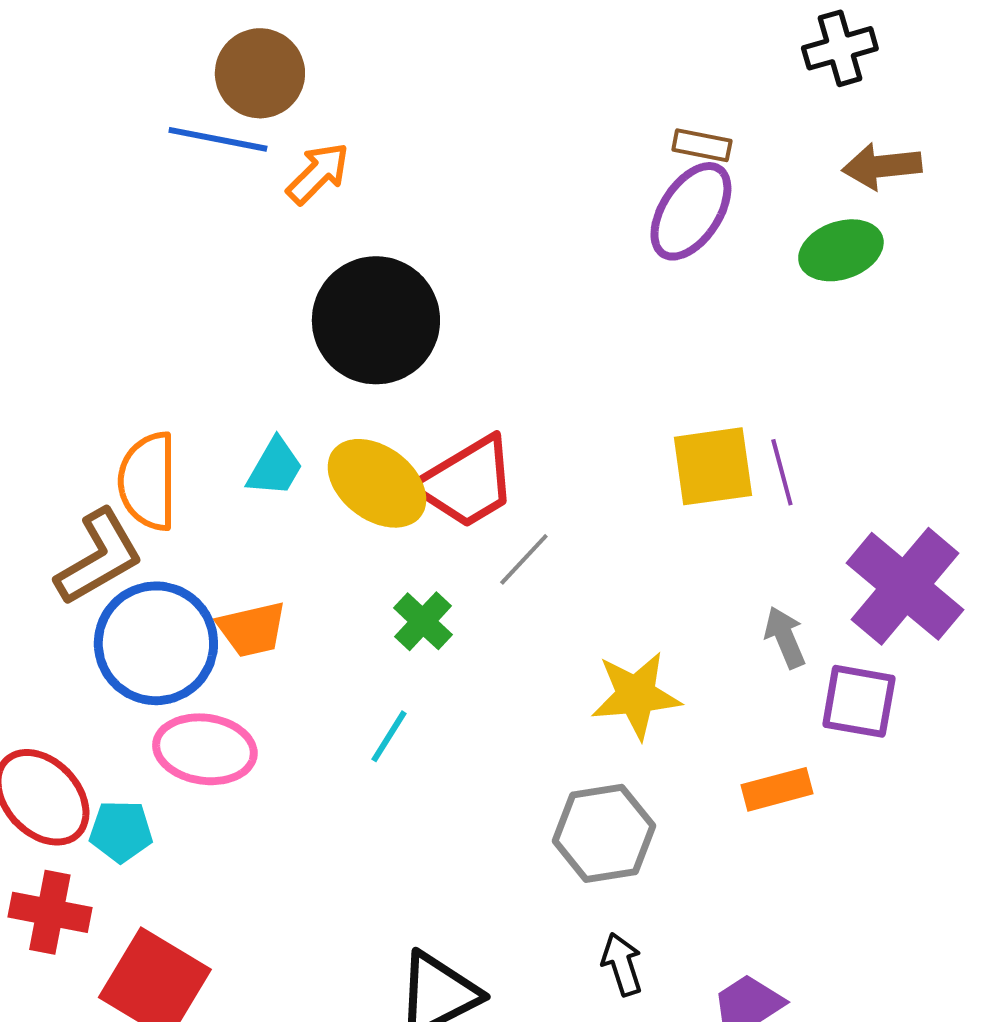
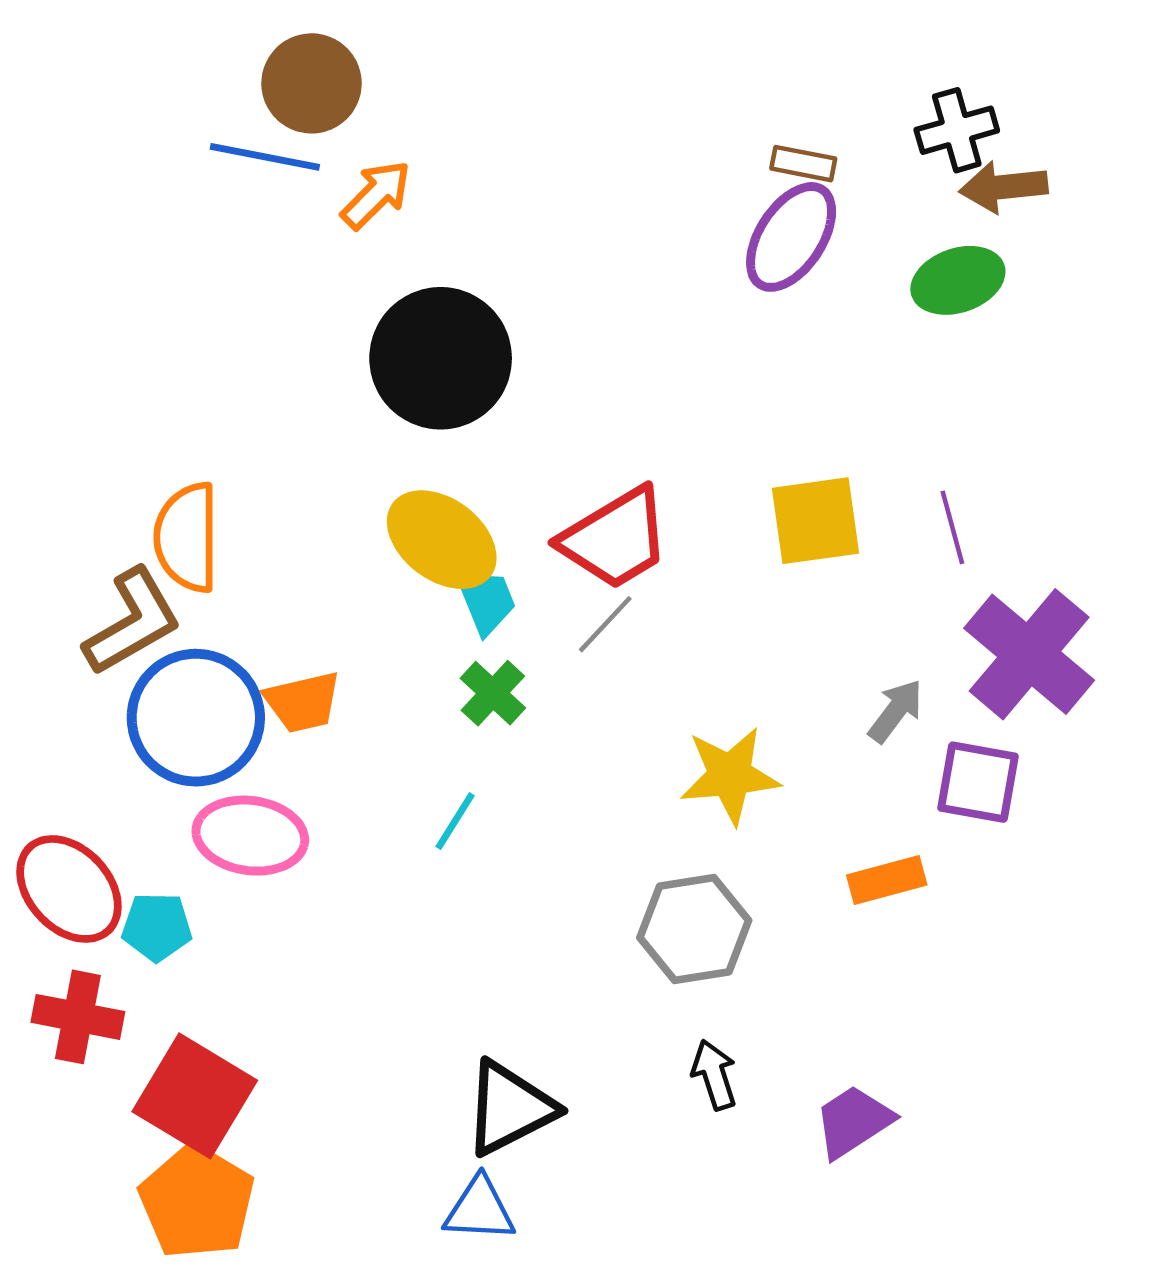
black cross: (840, 48) -> (957, 130), moved
cyan trapezoid: (275, 467) -> (486, 601), moved, turned -52
purple line: (782, 472) -> (952, 527), moved
red trapezoid: (467, 482) -> (615, 538), moved
gray arrow: (785, 637) -> (896, 711), turned 60

